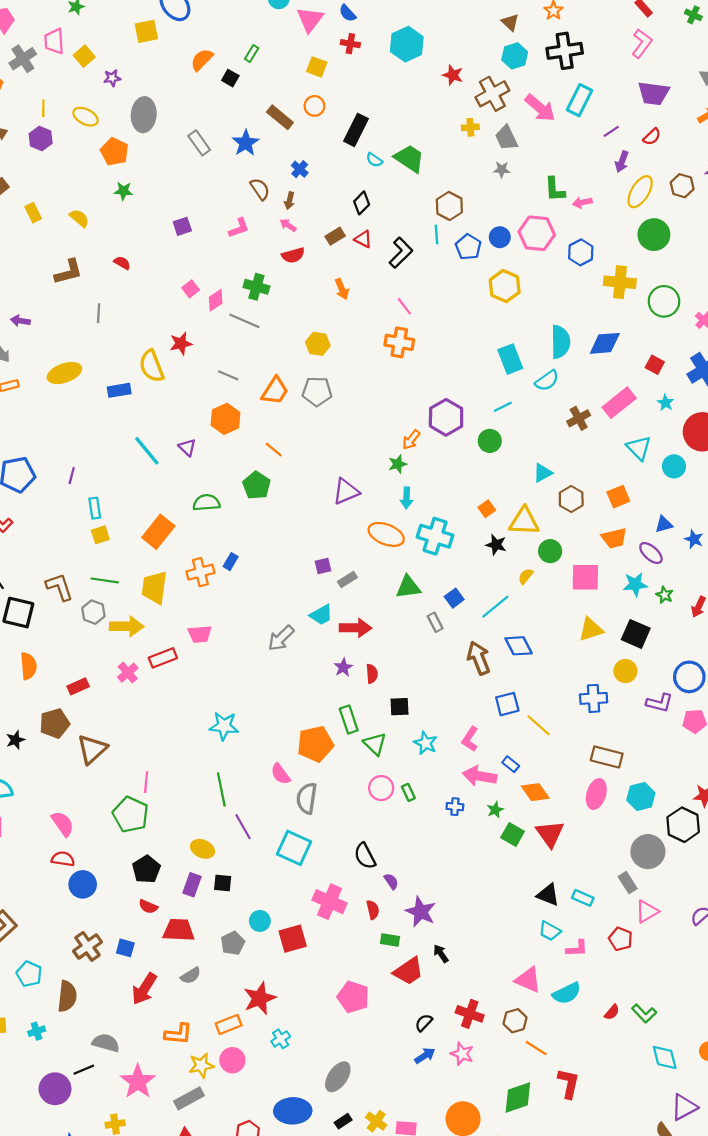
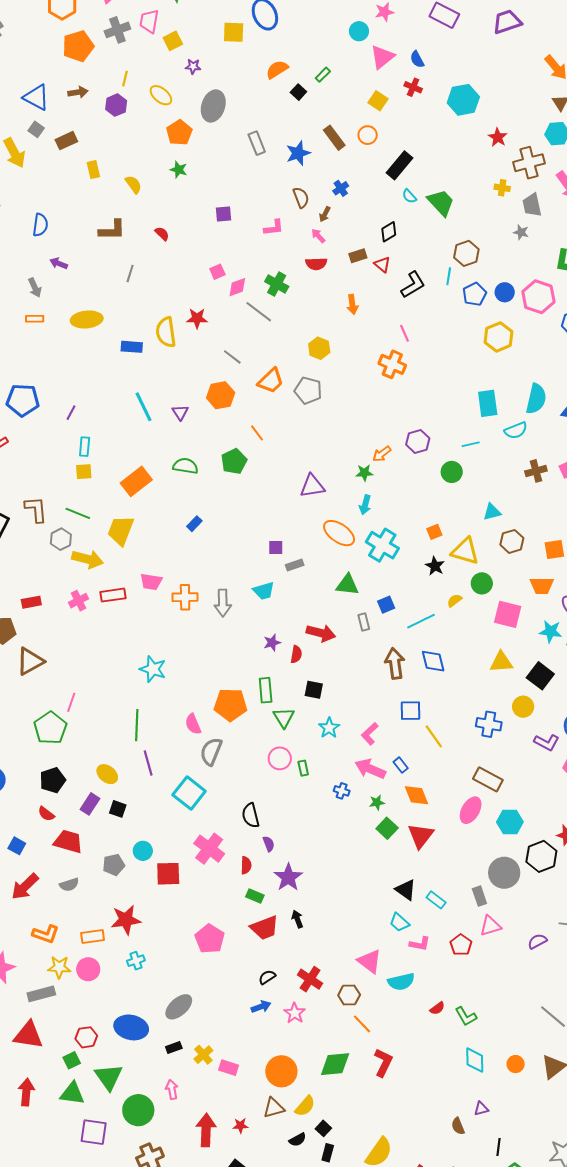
purple hexagon: (446, 417) -> (418, 441), size x0.7
orange cross: (200, 572) -> (185, 597), moved
red arrow: (355, 628) -> (321, 633), moved
gray arrow: (281, 638) -> (223, 603), turned -60
purple triangle: (684, 1107) -> (481, 1109), size x0.6

